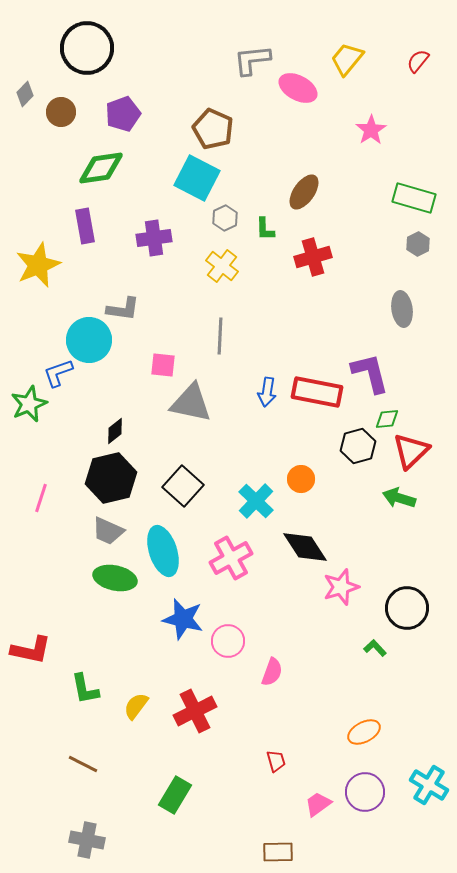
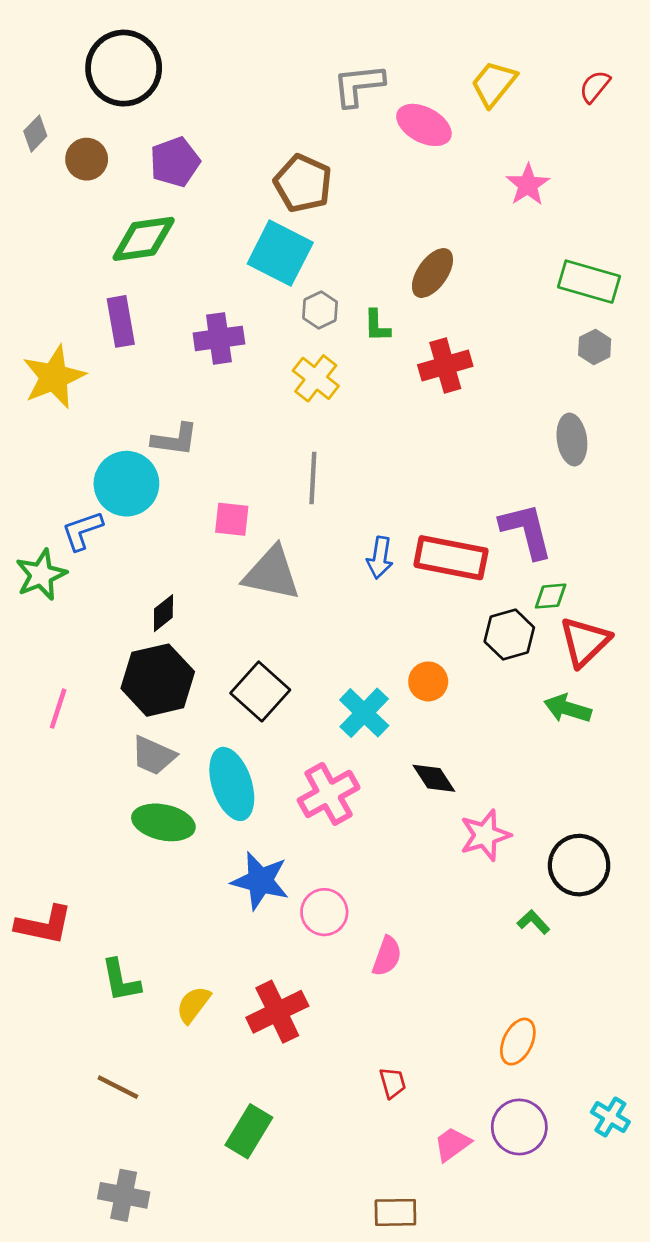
black diamond: (305, 547) -> (434, 778), size x0.7
orange ellipse: (364, 732) -> (518, 1042), turned -36
cyan cross: (429, 785) -> (610, 1117), size x0.7

